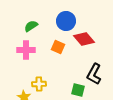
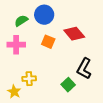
blue circle: (66, 21) -> (44, 15), moved
green square: (78, 90) -> (68, 85), turned 32

